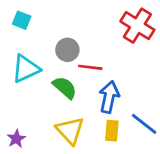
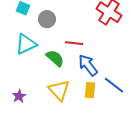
gray circle: (67, 50) -> (47, 19), moved
blue arrow: (109, 97) -> (88, 65), turned -50

